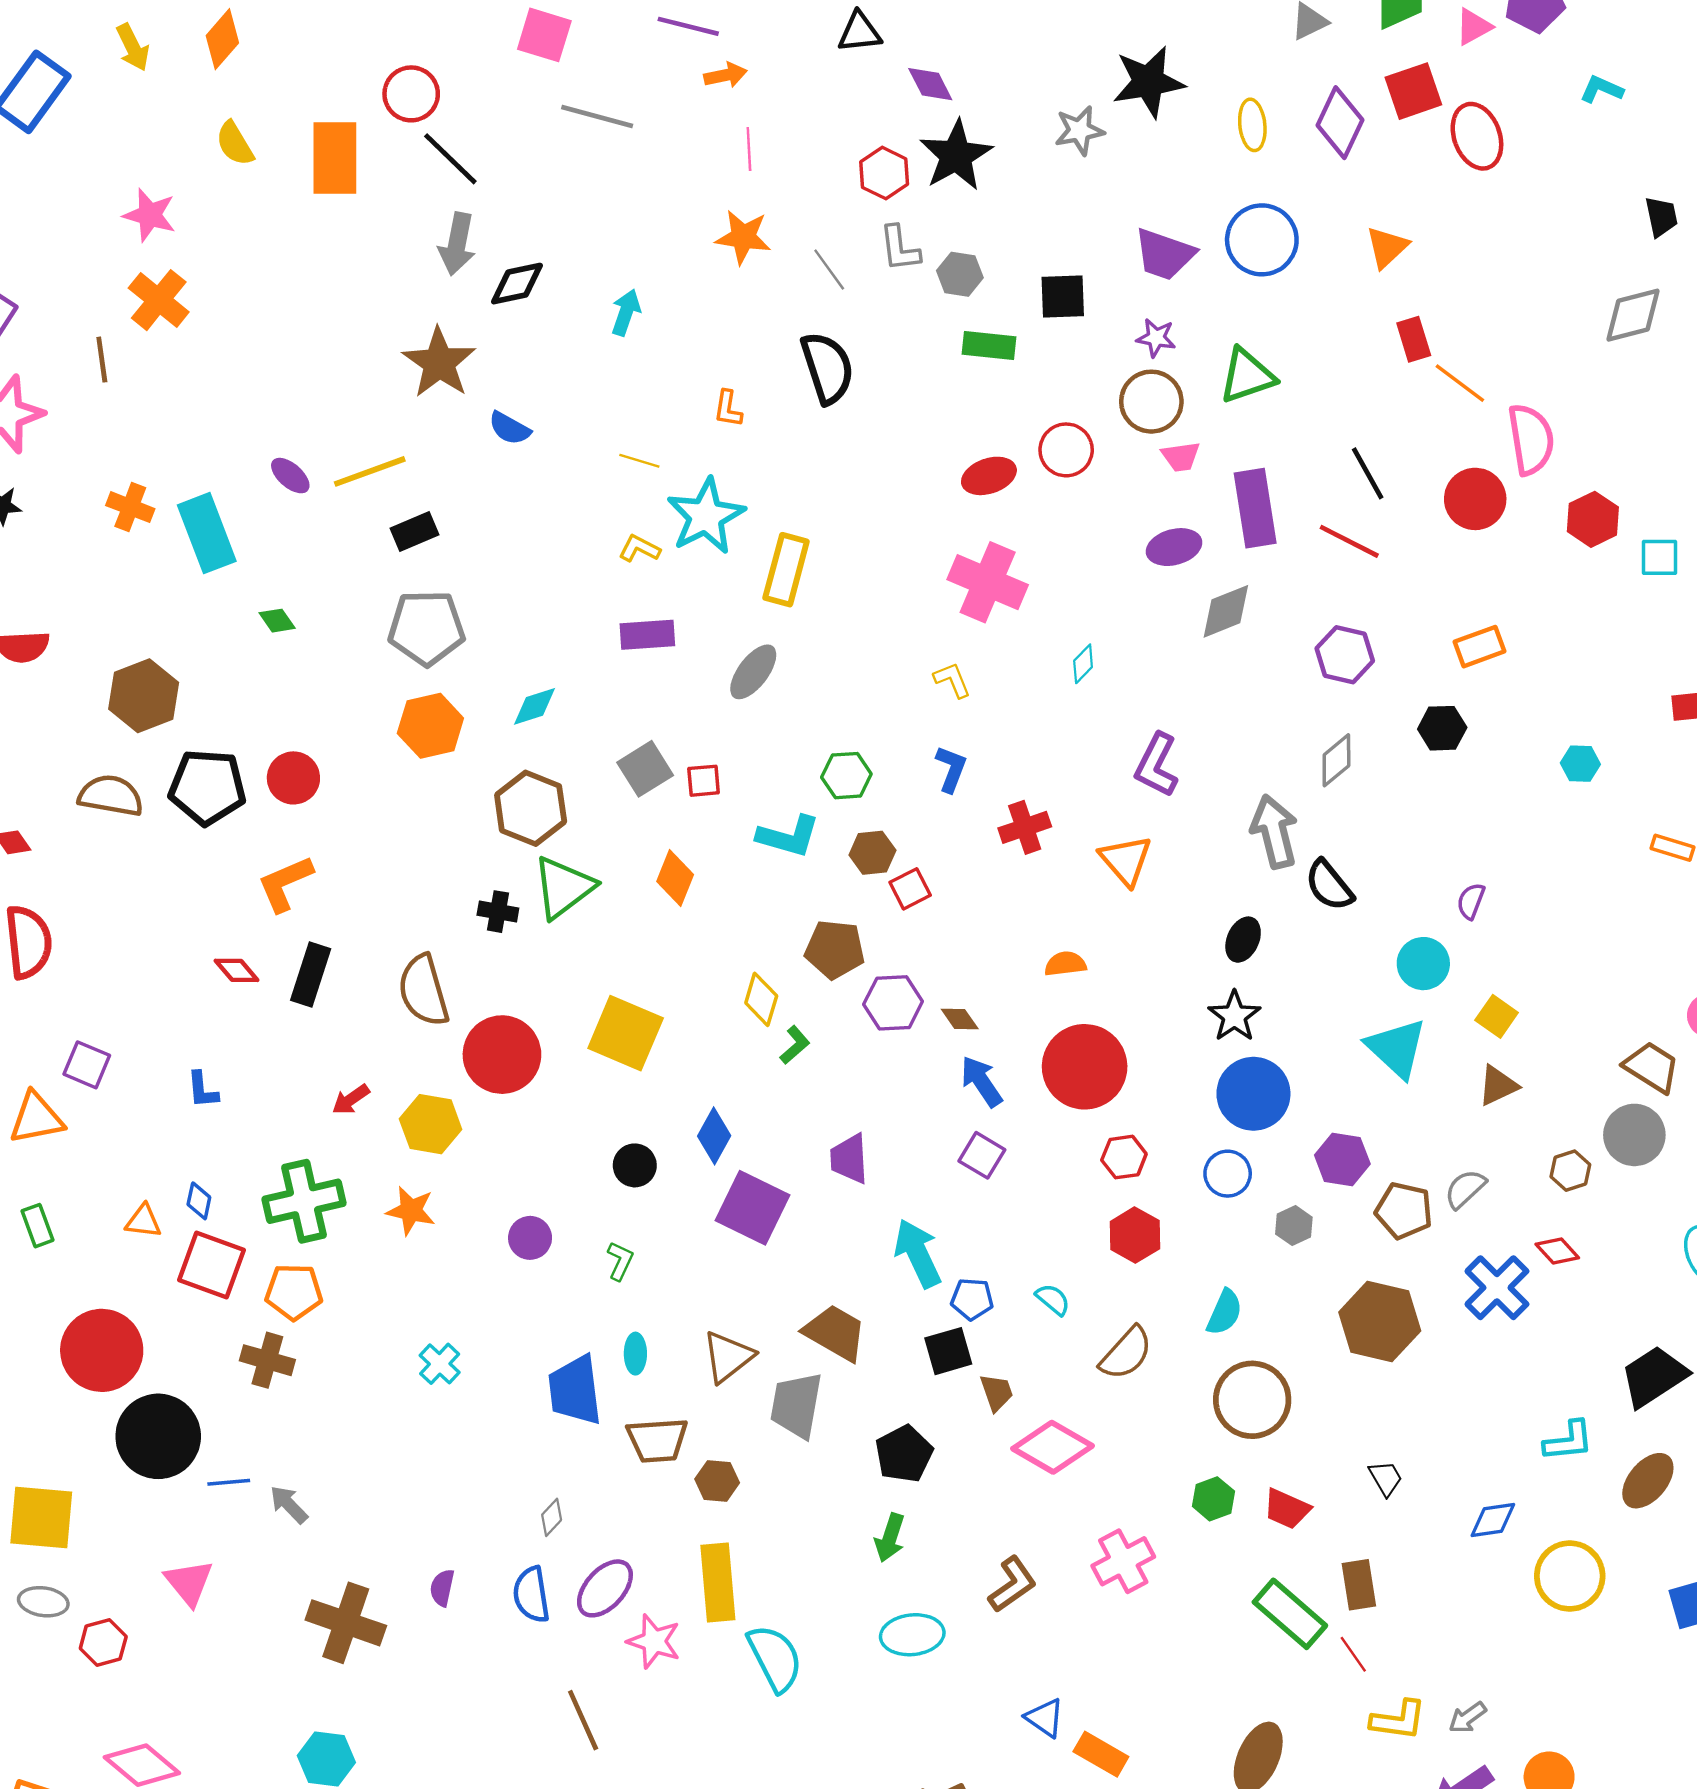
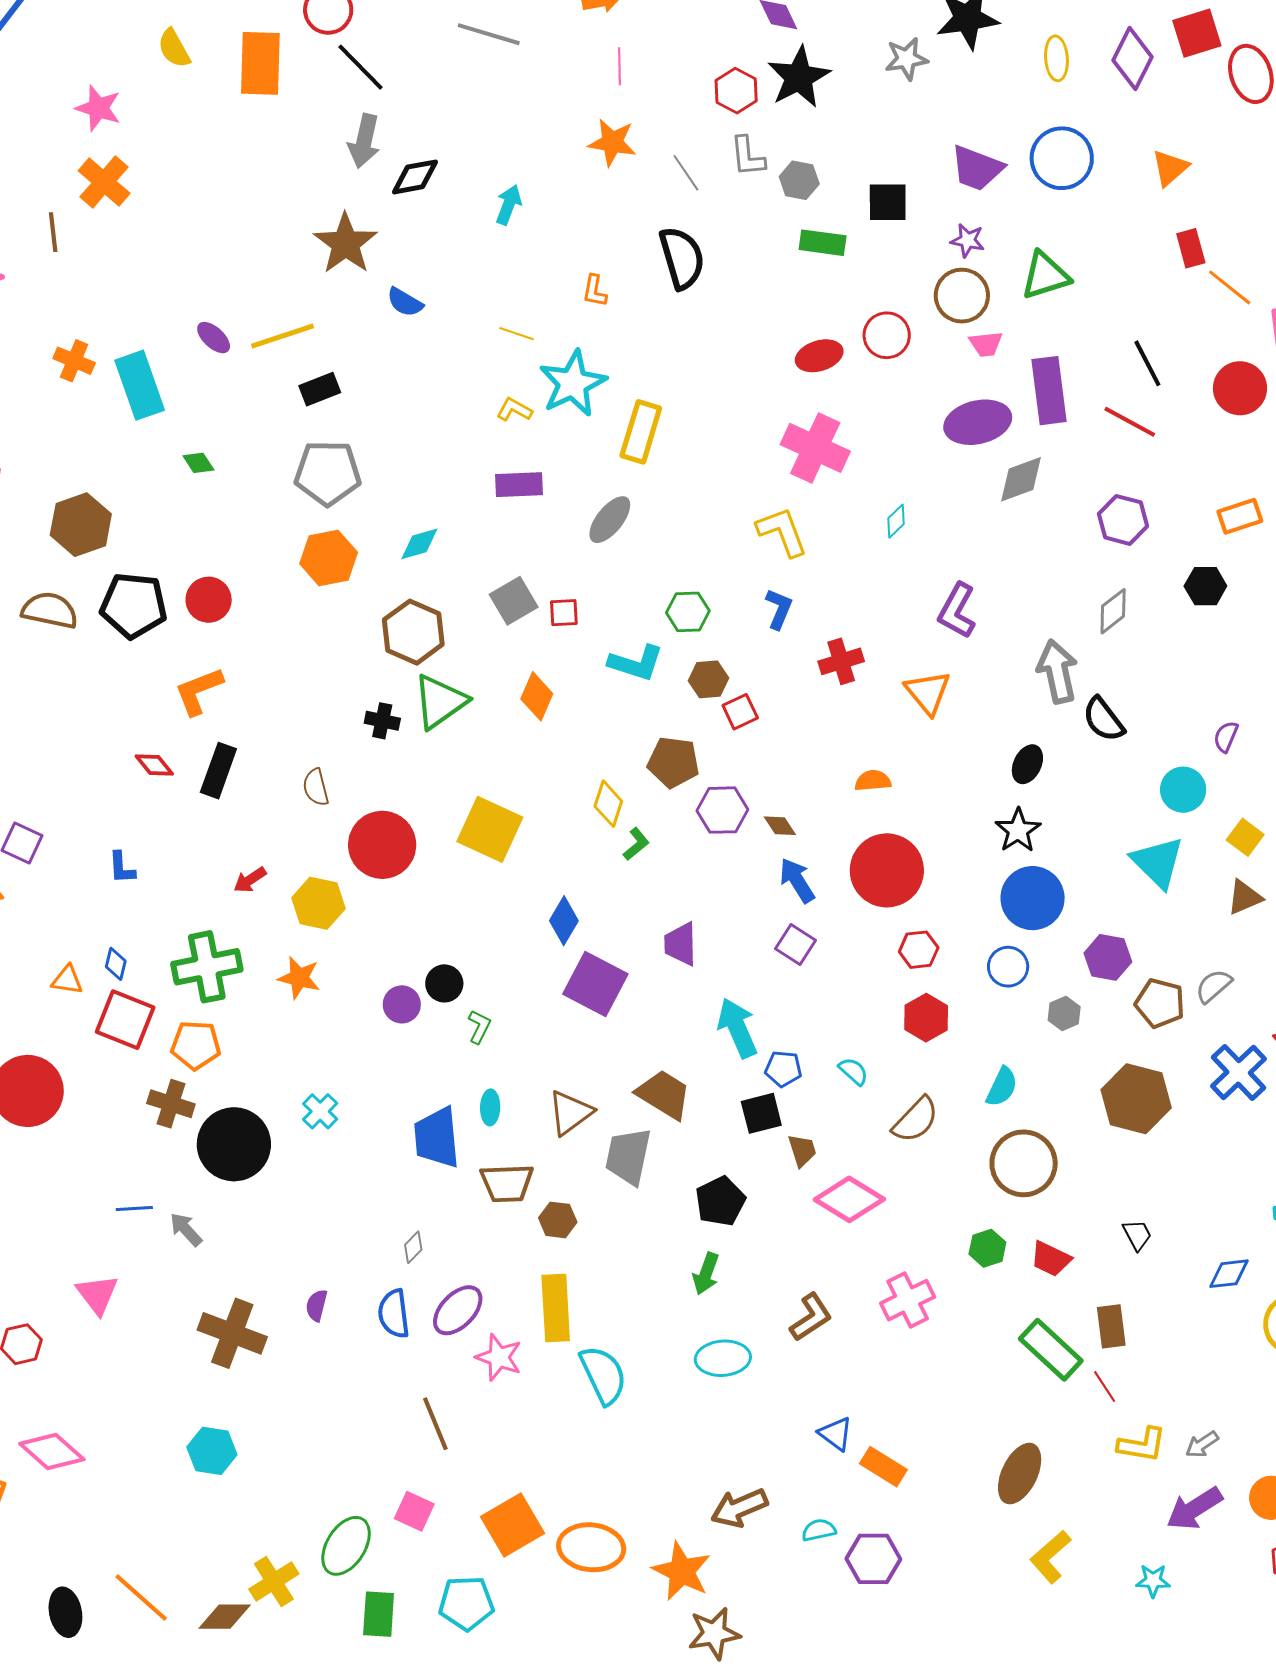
purple ellipse: (1174, 547) -> (978, 422), size x1.4
yellow L-shape: (952, 680) -> (782, 532), size x1.6
brown semicircle: (424, 991) -> (316, 787), size x0.6
black circle: (635, 1165) -> (444, 983), moved
black circle: (158, 1436) -> (234, 1144), moved

